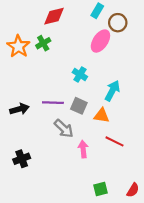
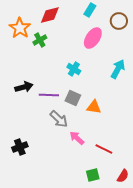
brown circle: (118, 23) -> (119, 21), moved
orange star: (18, 46) -> (20, 28), moved
cyan arrow: (112, 91) -> (118, 69), moved
black arrow: (19, 109) -> (24, 87), moved
red line: (115, 141) -> (104, 149), moved
pink arrow: (83, 149) -> (77, 138), turned -42

